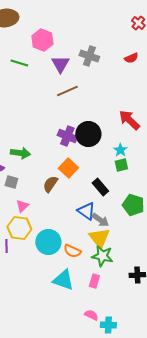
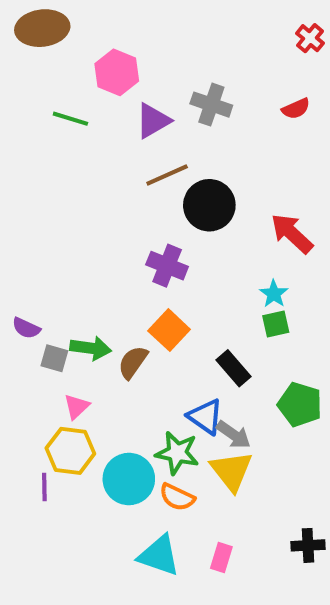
purple triangle: (60, 64) -> (153, 121), turned 30
black circle: (88, 134) -> (209, 205), moved
green arrow: (20, 153) -> (91, 348), moved
green star: (102, 256) -> (177, 453), moved

